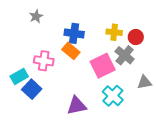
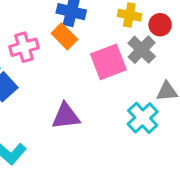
pink cross: (44, 61) -> (24, 47), turned -30
cyan cross: (113, 96) -> (143, 118), moved

